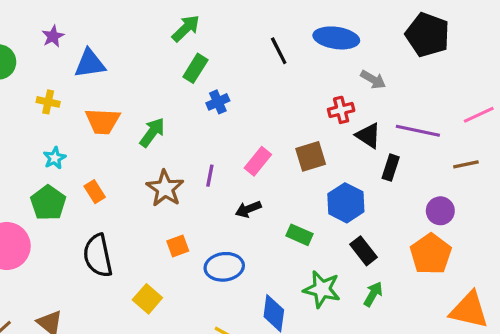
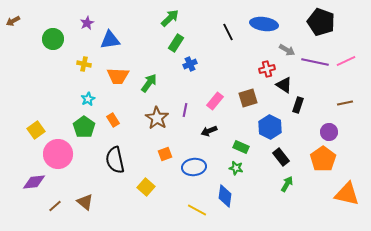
pink line: (479, 115) -> (346, 61), moved
purple line: (418, 131) -> (315, 62), moved
green star: (322, 289) -> (236, 168), moved, size x0.6

